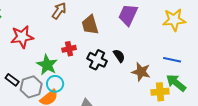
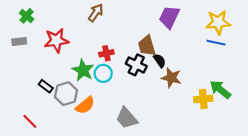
brown trapezoid: (90, 25) -> (147, 46), moved
blue line: (172, 60) -> (216, 43), moved
brown star: (141, 72) -> (171, 78), moved
cyan circle: (55, 84) -> (103, 73), moved

